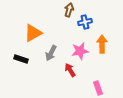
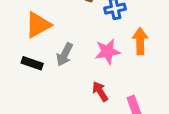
black rectangle: (21, 59) -> (32, 63), moved
red arrow: (70, 70) -> (100, 91), moved

